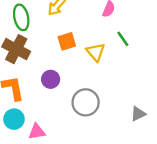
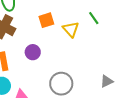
gray circle: (86, 102) -> (61, 84), moved

